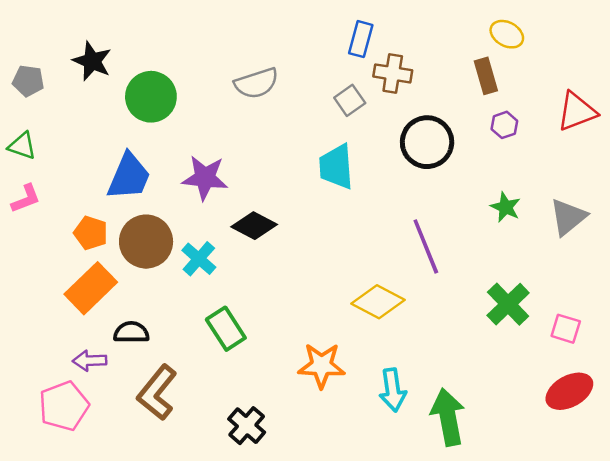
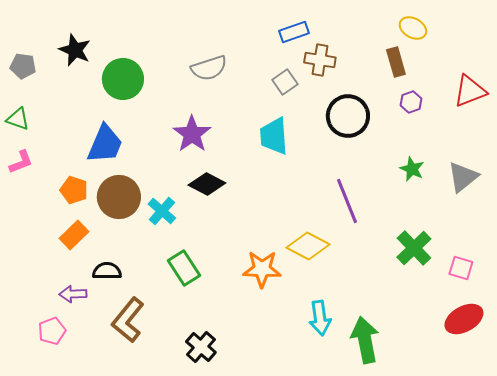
blue rectangle: (361, 39) -> (294, 32), turned 56
purple star: (205, 178) -> (192, 134), moved, turned 30
orange rectangle: (91, 288) -> (74, 235), size x0.7
orange star: (322, 365) -> (262, 269), moved
pink pentagon: (64, 406) -> (52, 331), size x0.7

